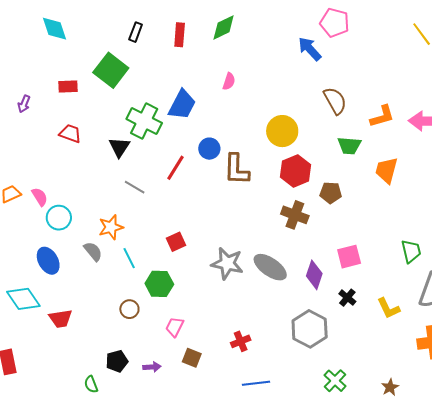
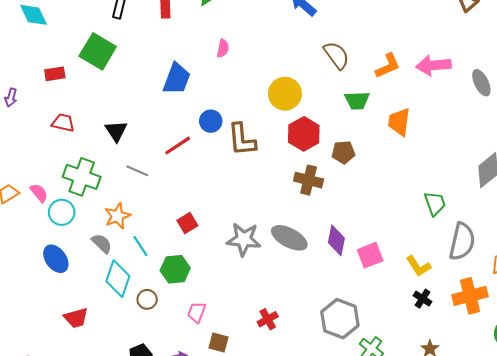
green cross: (144, 121) -> (82, 177), moved
red line: (175, 168) -> (178, 146), turned 32
pink square: (349, 257) -> (370, 255), moved
black cross: (347, 298) -> (422, 299), moved
cyan diamond: (23, 299) -> (118, 279), moved, turned 60
gray hexagon: (310, 329) -> (340, 319), moved

